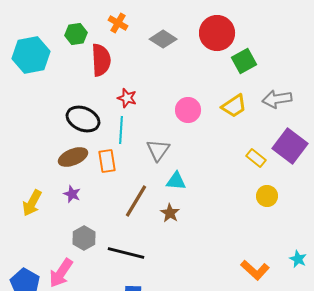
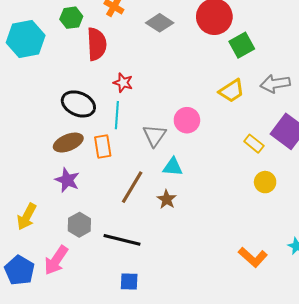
pink circle: (188, 110) -> (187, 120), moved
purple star: (72, 194) -> (67, 180), size x1.4
yellow arrow: (32, 203) -> (27, 217), moved

